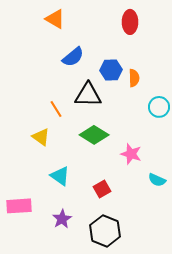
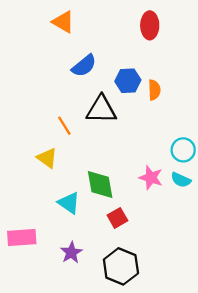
cyan circle: (159, 107) -> (183, 150), moved
green diamond: (94, 135) -> (100, 184), moved, turned 48
cyan semicircle: (157, 180) -> (181, 180), moved

